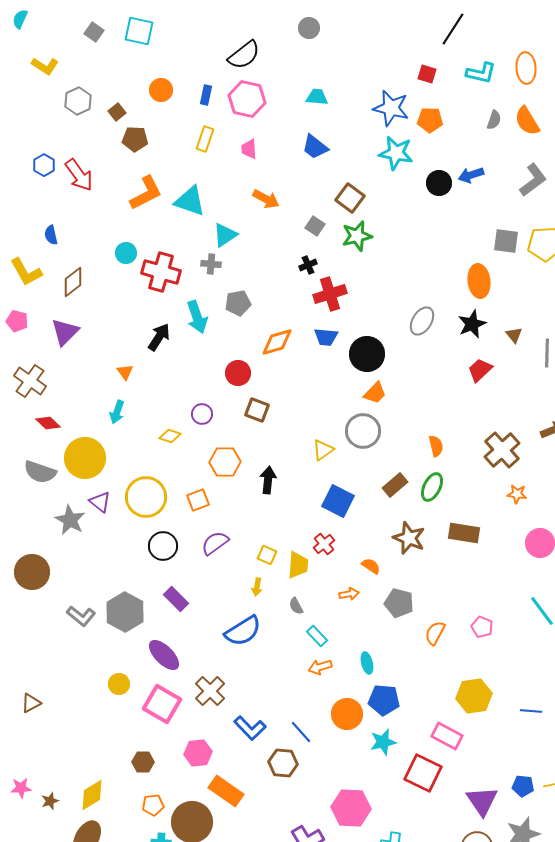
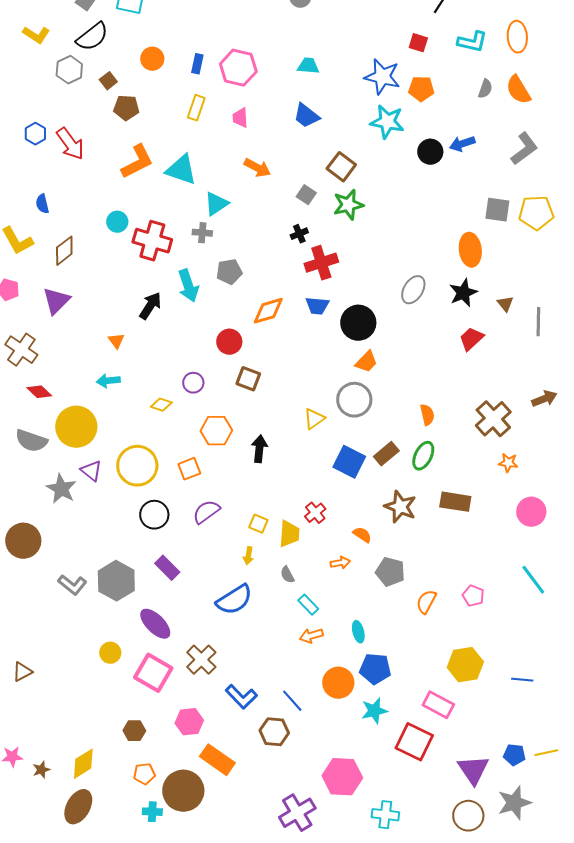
black semicircle: (244, 55) -> (92, 37), moved
cyan arrow: (117, 412) -> (108, 381), turned 65
blue square: (338, 501) -> (349, 462), moved

